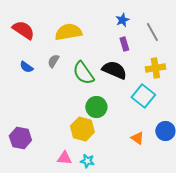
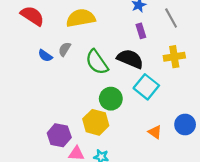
blue semicircle: (26, 67) -> (45, 56), moved
cyan square: (143, 96) -> (146, 87), moved
purple hexagon: (20, 138) -> (59, 135), moved

